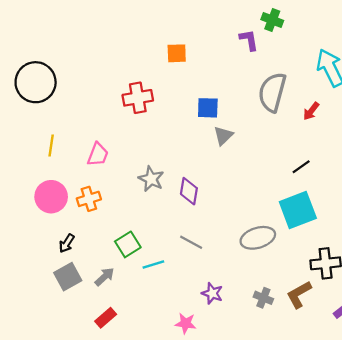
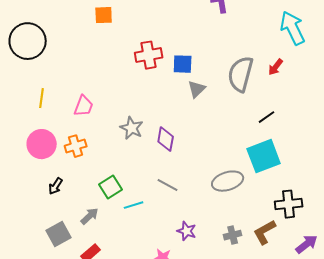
orange square: (177, 53) -> (104, 15), moved
gray semicircle: (272, 92) -> (241, 74), moved
red cross: (138, 98) -> (149, 55), moved
gray square: (68, 277) -> (59, 234), moved
gray cross: (263, 298) -> (233, 235), turned -36

